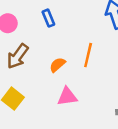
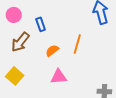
blue rectangle: (48, 18) -> (41, 24), moved

